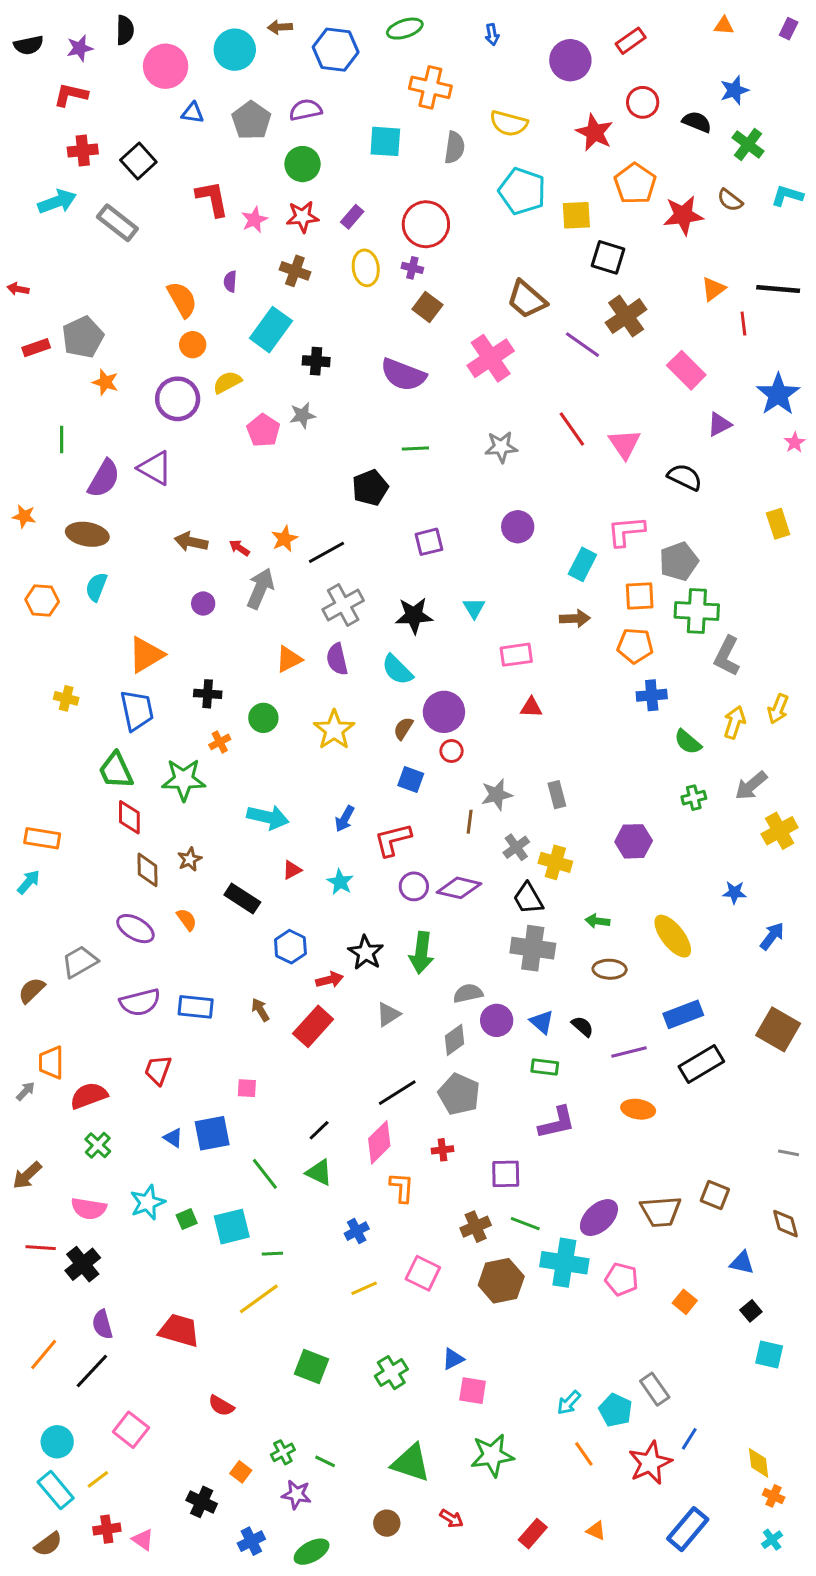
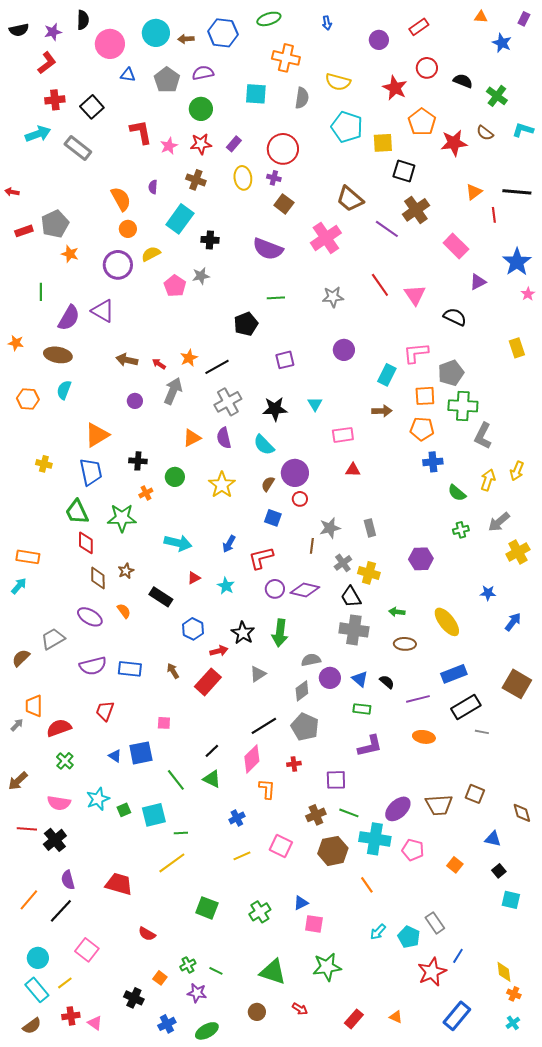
brown arrow: (280, 27) -> (186, 39), moved
purple circle: (570, 60) -> (379, 40), size x0.7
blue star: (734, 90) -> (502, 43), moved, turned -30
red L-shape: (71, 95) -> (47, 63), turned 130
gray line: (789, 1153) -> (482, 732), moved
orange line: (584, 1454) -> (367, 885), moved

